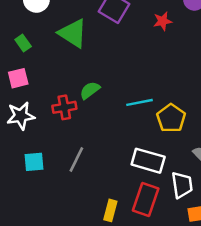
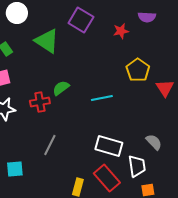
yellow pentagon: (171, 118) -> (138, 70), moved
cyan square: (34, 162) -> (15, 169), moved
red rectangle: (146, 200) -> (107, 178), turned -60

